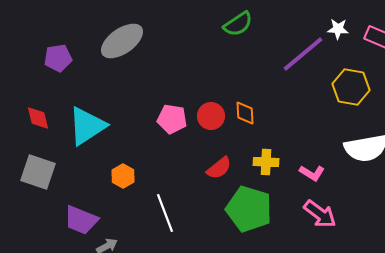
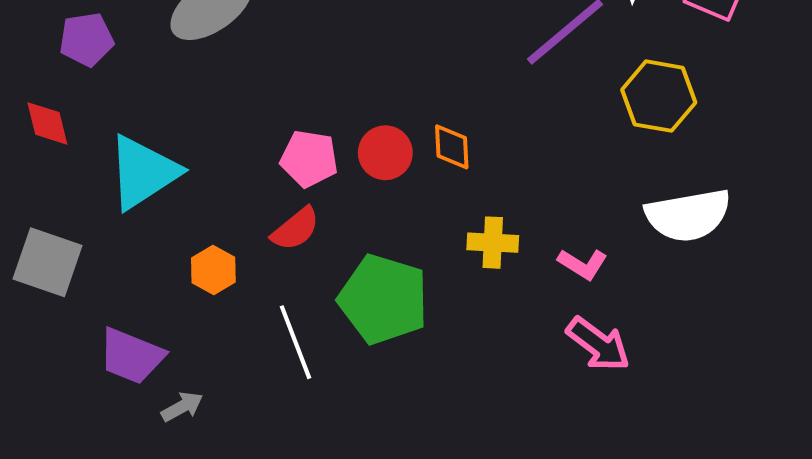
red diamond: (38, 118) -> (47, 123), moved
red semicircle: (219, 168) -> (295, 229), moved
green pentagon: (249, 209) -> (383, 299), moved

